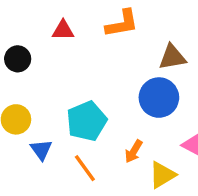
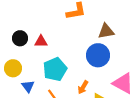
red triangle: (63, 30) -> (41, 41), moved
black circle: (18, 59) -> (20, 38), moved

